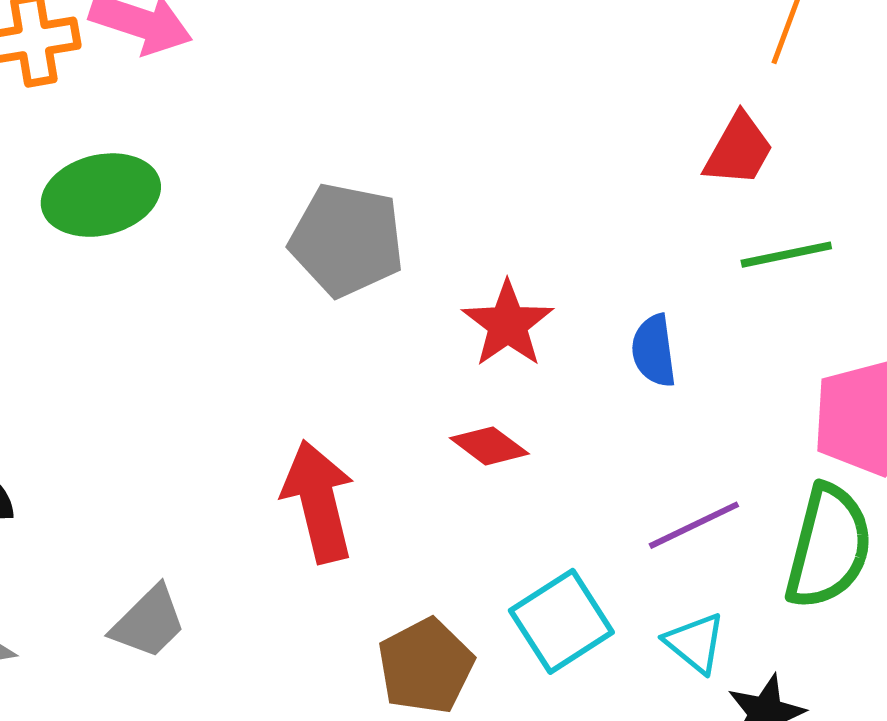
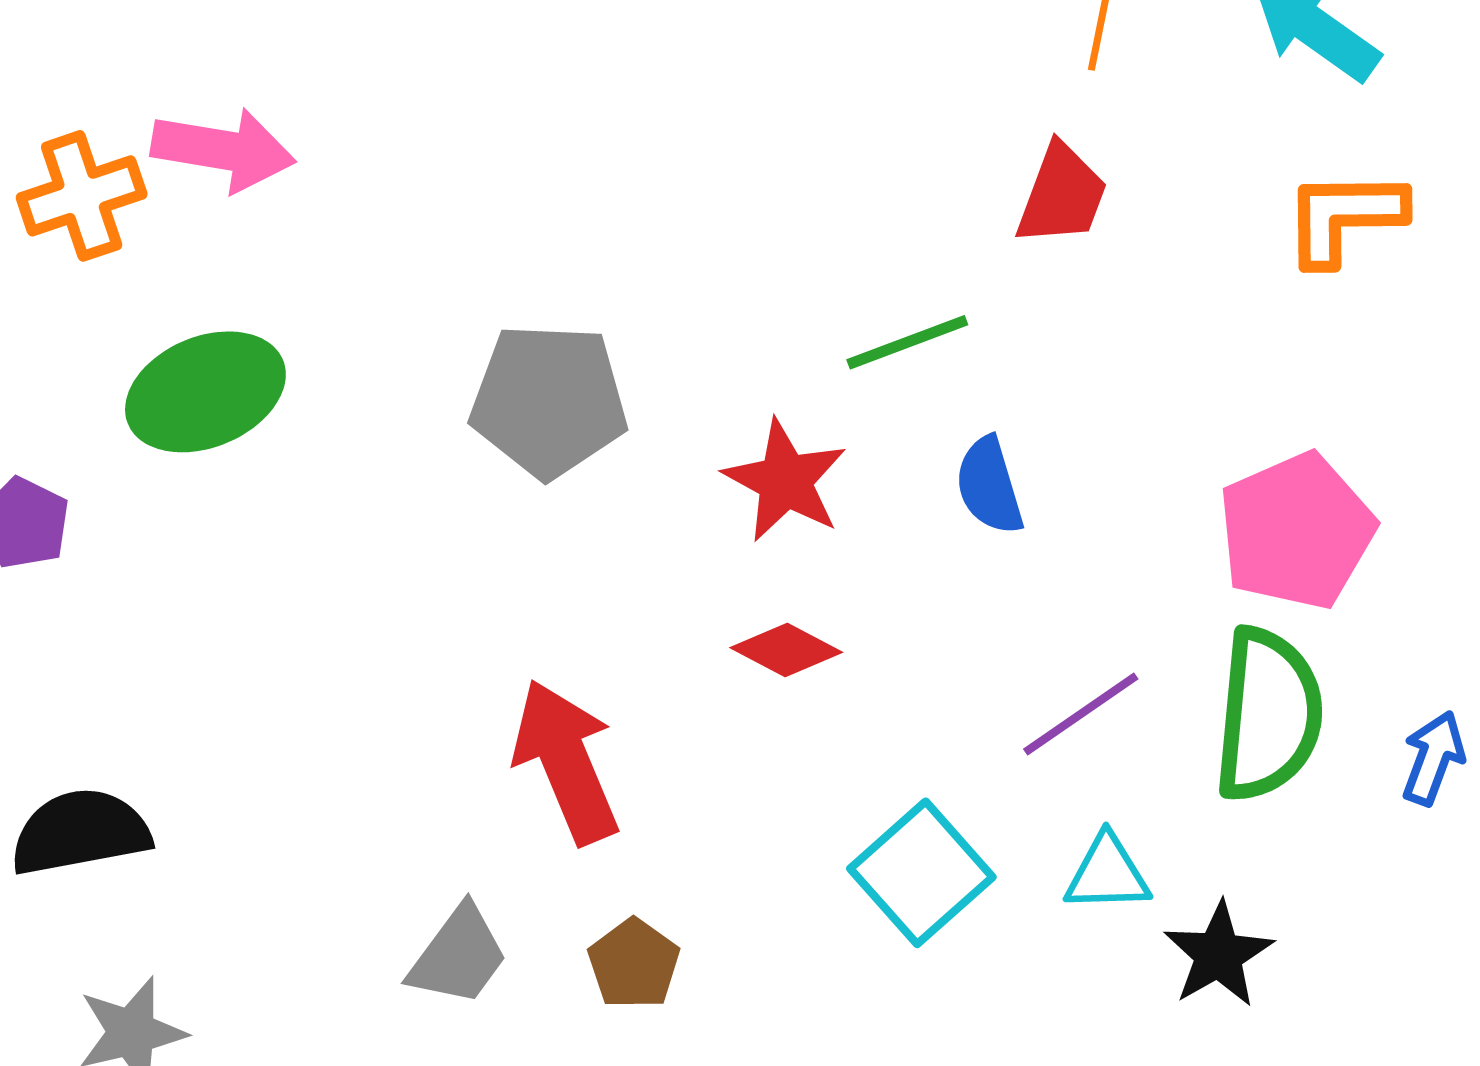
green line: (786, 255) -> (907, 342), moved
gray trapezoid: (149, 622) -> (458, 956), moved
cyan triangle: (695, 643) -> (1107, 874), turned -32
brown pentagon: (426, 666) -> (634, 964), moved, size x0.7

